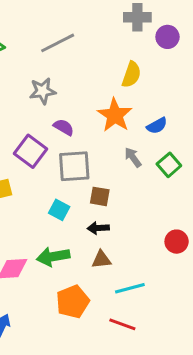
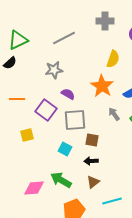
gray cross: (137, 17) -> (105, 21), moved
green arrow: (53, 257) -> (61, 180), turned 40
brown triangle: (101, 260) -> (93, 182), turned -32

